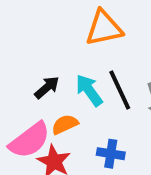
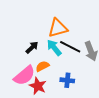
orange triangle: (104, 28) -> (58, 28), moved
black line: (120, 90) -> (70, 47), turned -35

